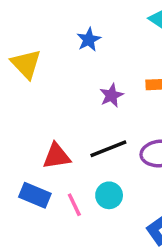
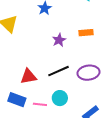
pink line: (74, 205) -> (40, 104), turned -56

